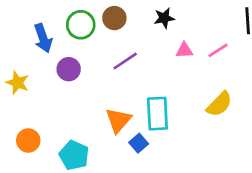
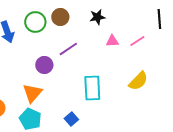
purple circle: (69, 69) -> (44, 65), moved
orange triangle: (118, 120) -> (32, 93), moved
blue square: (139, 143) -> (71, 119), moved

